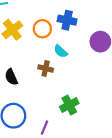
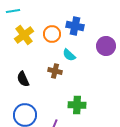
green cross: (69, 105) -> (77, 105), turned 30

